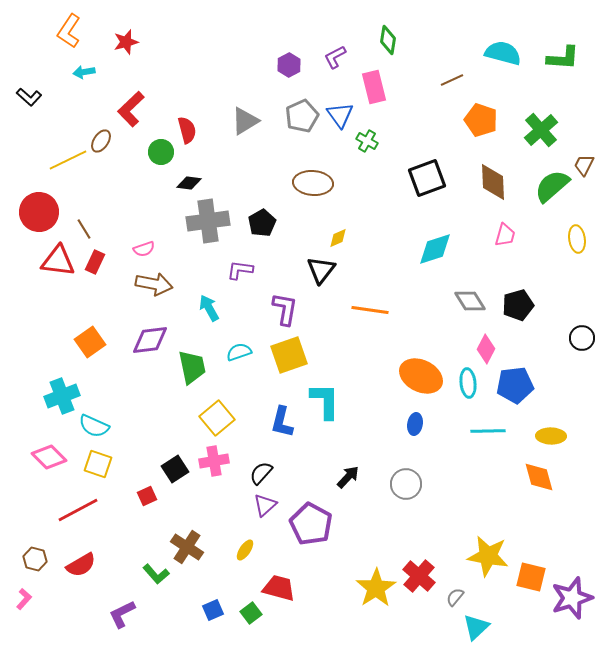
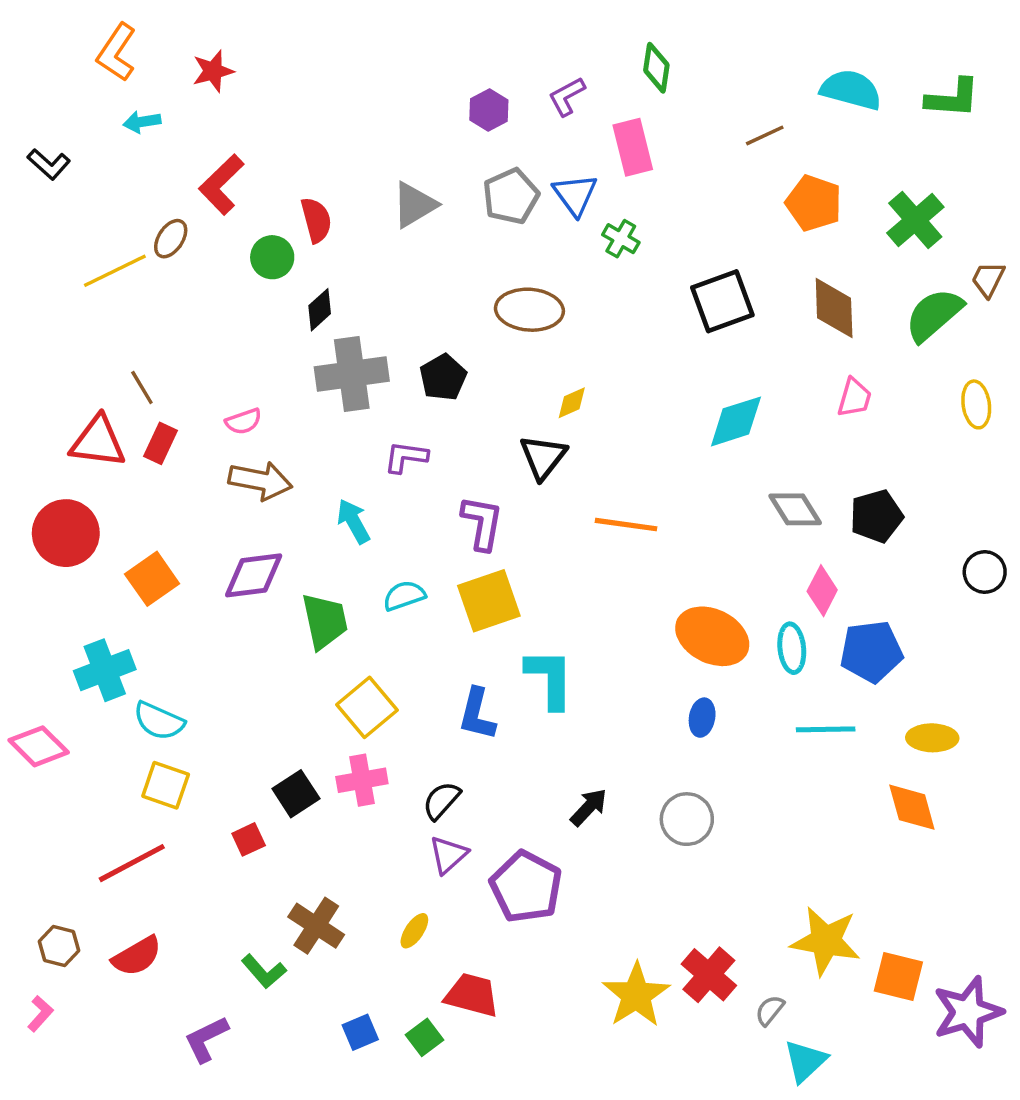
black diamond: (189, 183) -> (320, 310), turned -50
red circle: (39, 212) -> (66, 533), moved
pink diamond: (49, 457) -> (39, 746), moved

